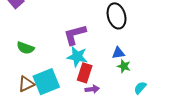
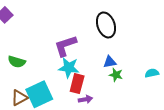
cyan semicircle: (140, 88) -> (152, 73), moved, turned 40

